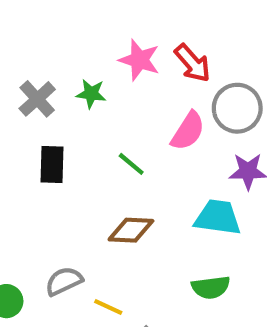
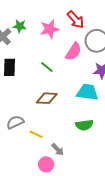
pink star: (139, 60) -> (50, 29), moved, turned -30
green star: (91, 94) -> (20, 26), moved

